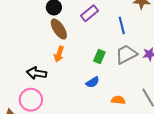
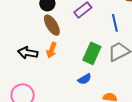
green rectangle: (99, 57) -> (92, 53), size x1.5
black arrow: (37, 73) -> (28, 53), moved

